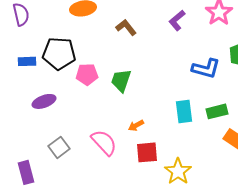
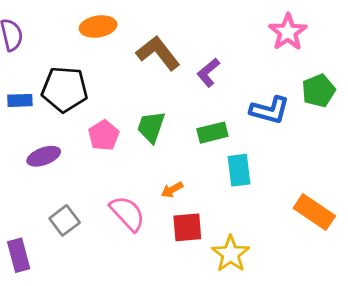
purple L-shape: (177, 20) -> (208, 73), moved
brown L-shape: (126, 27) -> (158, 53), size x1.5
pink pentagon: (87, 74) -> (104, 135), moved, turned -30
green rectangle: (217, 111) -> (212, 133), moved

